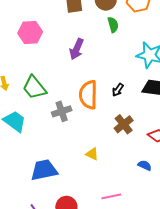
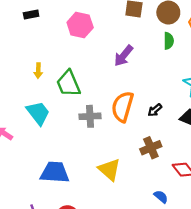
yellow triangle: (92, 154) -> (109, 169), size x1.6

